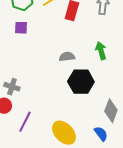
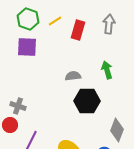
purple square: (21, 28) -> (27, 47), size x1.5

